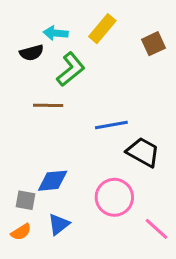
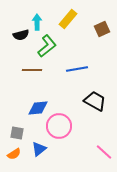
cyan arrow: (56, 33) -> (37, 22), turned 84
blue line: (111, 125) -> (77, 69), moved
blue diamond: (53, 181) -> (38, 108), moved
pink circle: (114, 197) -> (59, 126), moved

